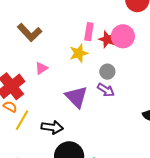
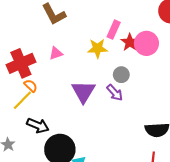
orange semicircle: (10, 107) -> (31, 86), moved
black arrow: (52, 127) -> (38, 125), moved

